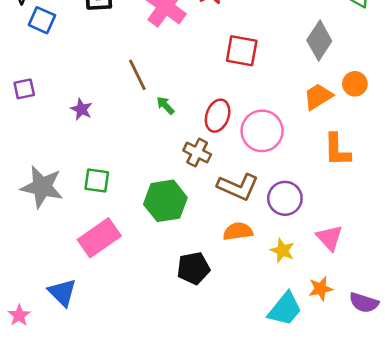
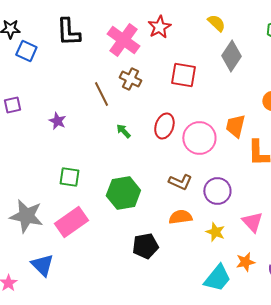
gray diamond: (319, 41) -> (231, 56), moved
orange trapezoid: (318, 97) -> (235, 126), moved, turned -45
green arrow: (165, 105) -> (123, 131), moved
brown cross: (197, 153) -> (130, 79), moved
gray star: (42, 187) -> (26, 216), moved
brown L-shape: (238, 187) -> (180, 182), size x0.7

